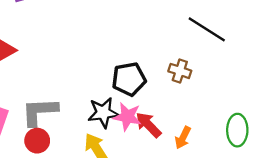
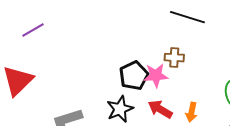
pink star: (127, 117) -> (156, 75), moved

